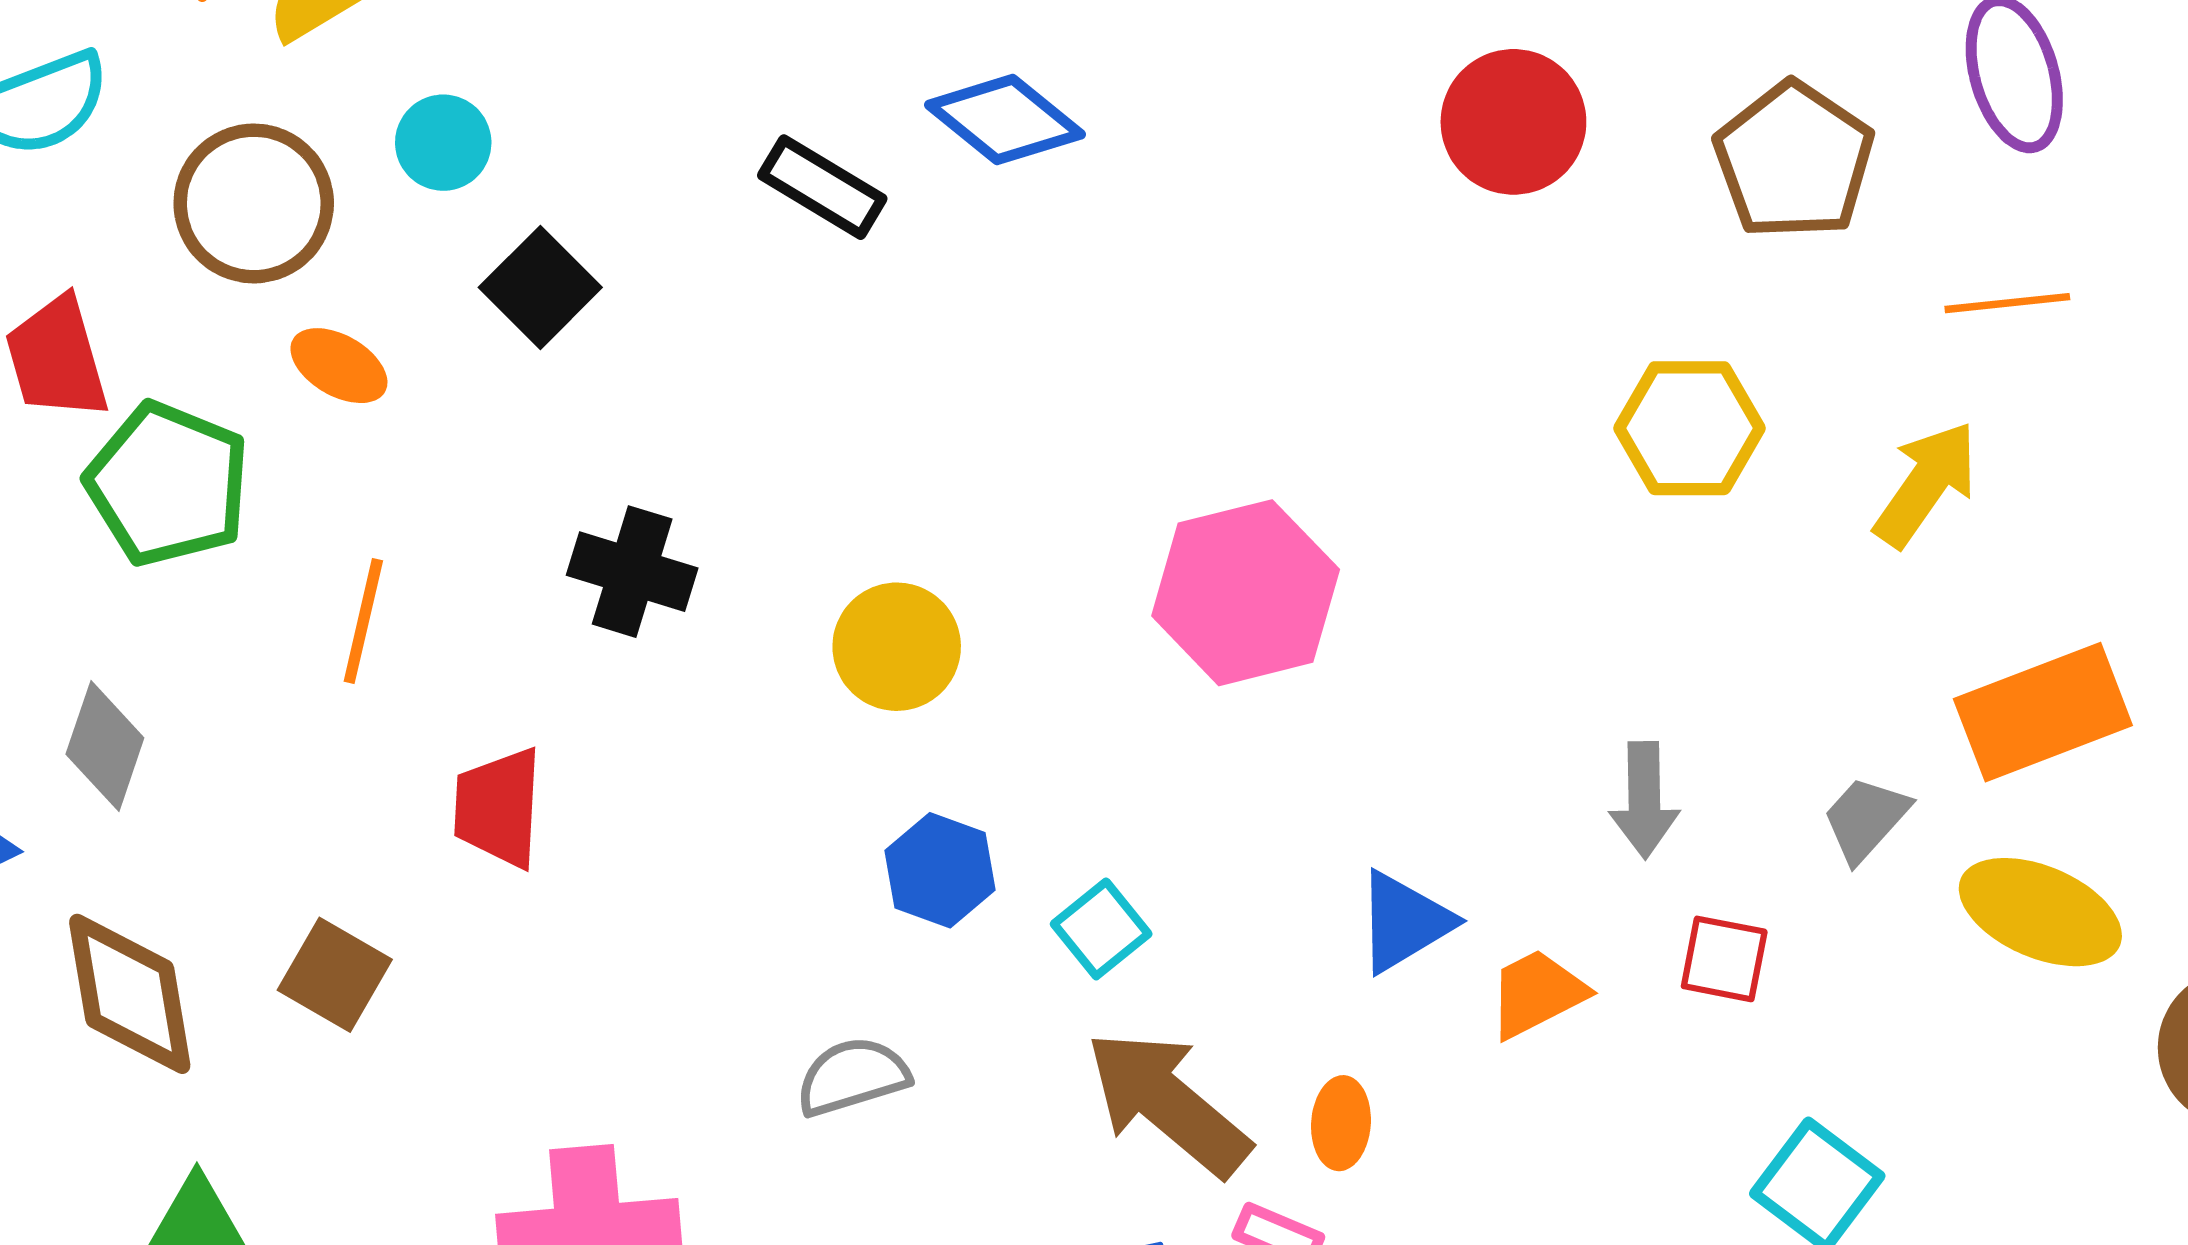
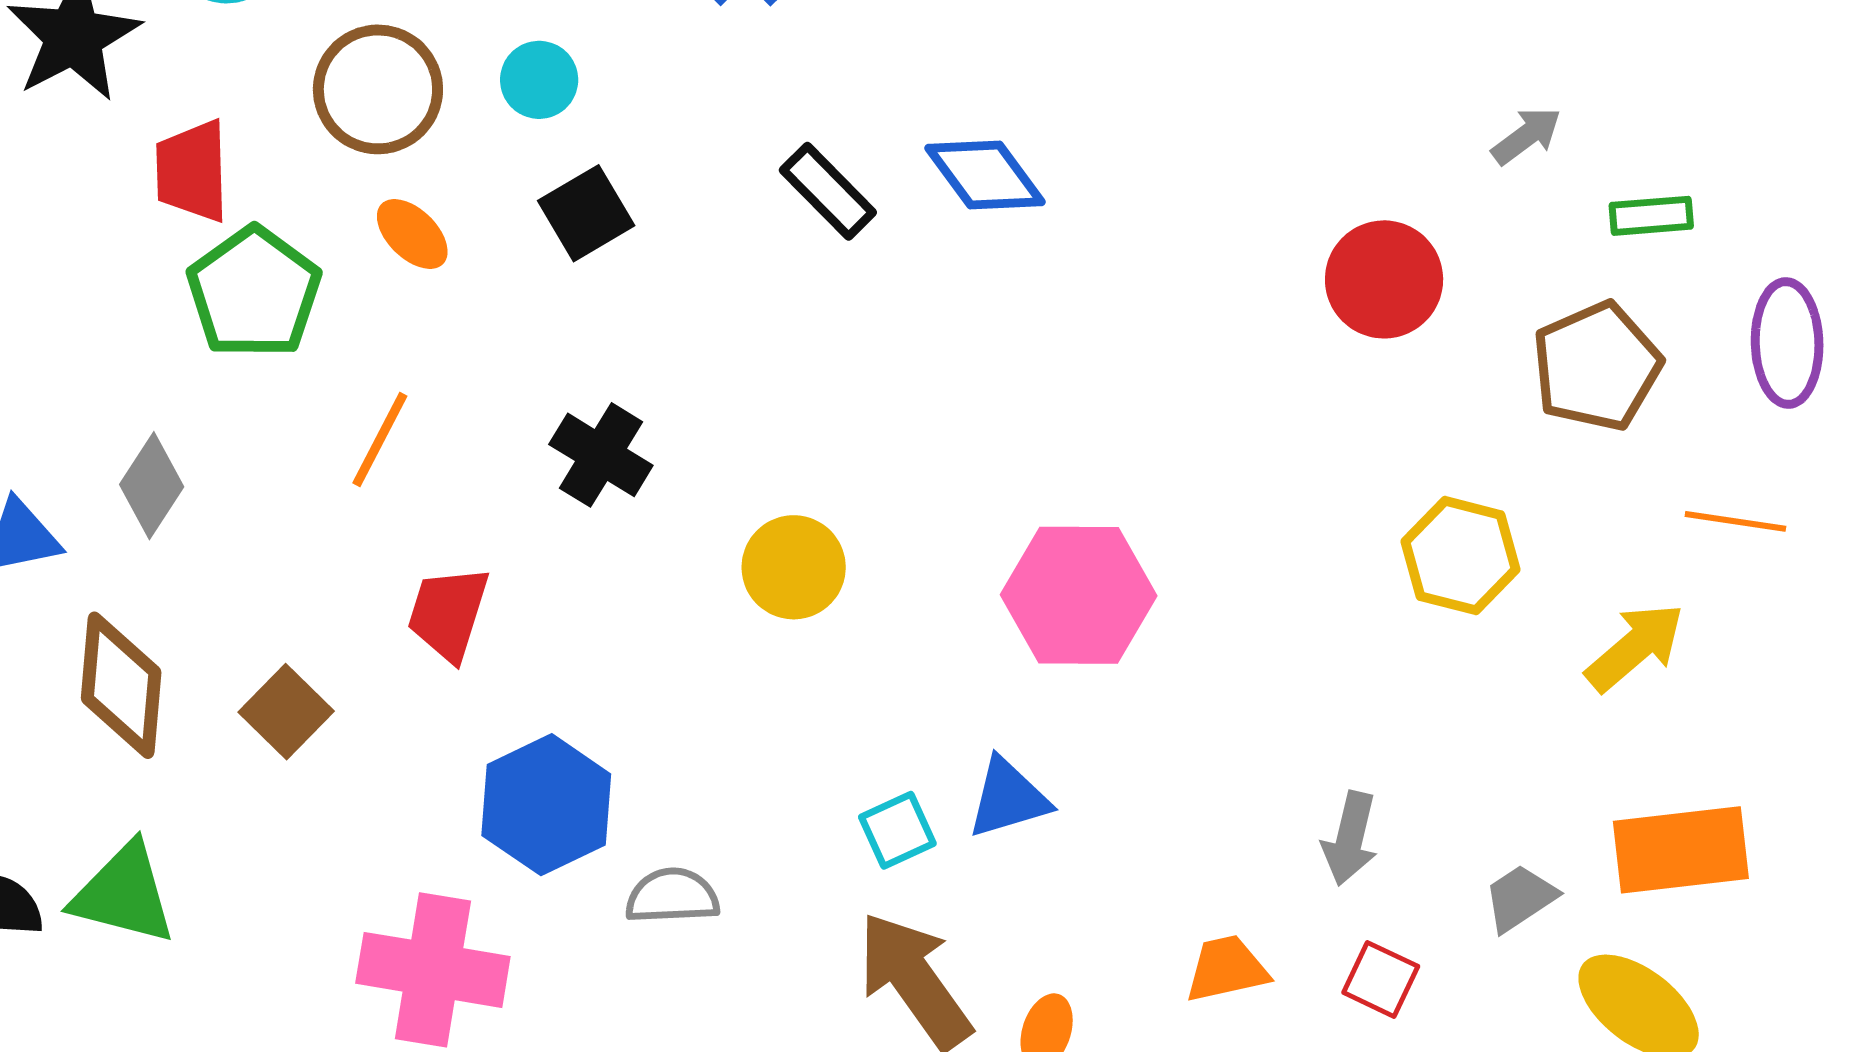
blue hexagon: (940, 870) -> (546, 805), moved, size x1.5
blue triangle: (1404, 922) -> (1008, 798), moved

